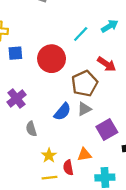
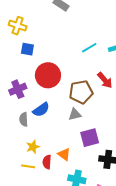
red circle: (52, 59) -> (48, 75), moved
blue semicircle: (62, 112) -> (41, 110), moved
orange triangle: (84, 154) -> (64, 154), turned 32

